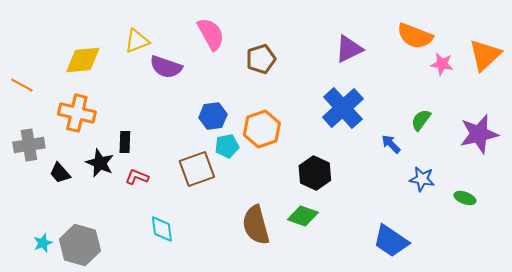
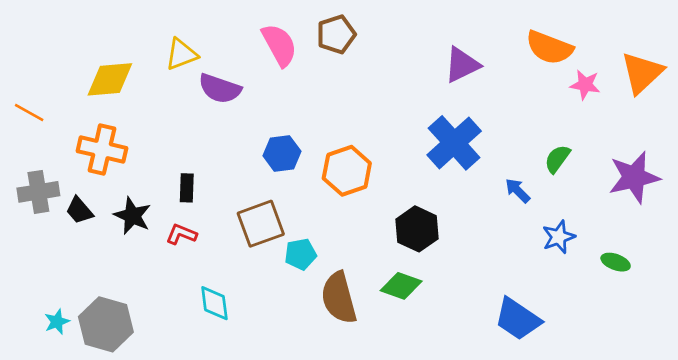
brown pentagon: (261, 59) -> (336, 34), moved
black rectangle: (125, 142) -> (187, 188), moved
cyan pentagon: (227, 146) -> (301, 254), moved
black trapezoid: (60, 173) -> (79, 210), moved
blue star: (422, 179) -> (559, 237), turned -30

